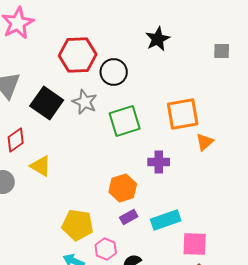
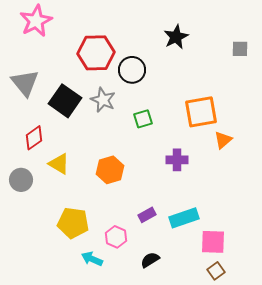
green square: (125, 121) -> (143, 119), size x0.6
orange hexagon: (123, 188) -> (110, 170), moved
yellow pentagon: (78, 225) -> (73, 223), moved
pink hexagon: (106, 249) -> (116, 237), moved

